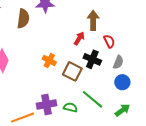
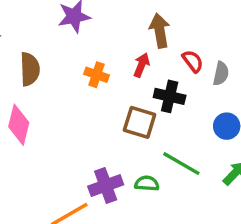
brown semicircle: (23, 19) -> (30, 69), moved
orange cross: (49, 60) -> (96, 75), moved
gray semicircle: (118, 62) -> (221, 74), moved

